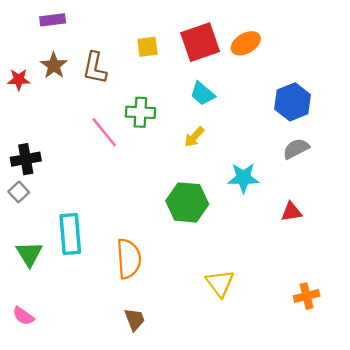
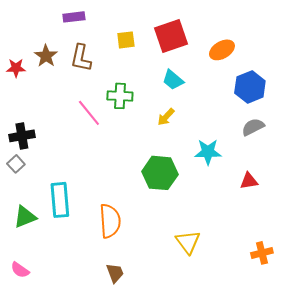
purple rectangle: (53, 20) -> (74, 17), moved
orange ellipse: (246, 43) -> (222, 50), moved
green triangle: (29, 254) -> (25, 217), turned 40

